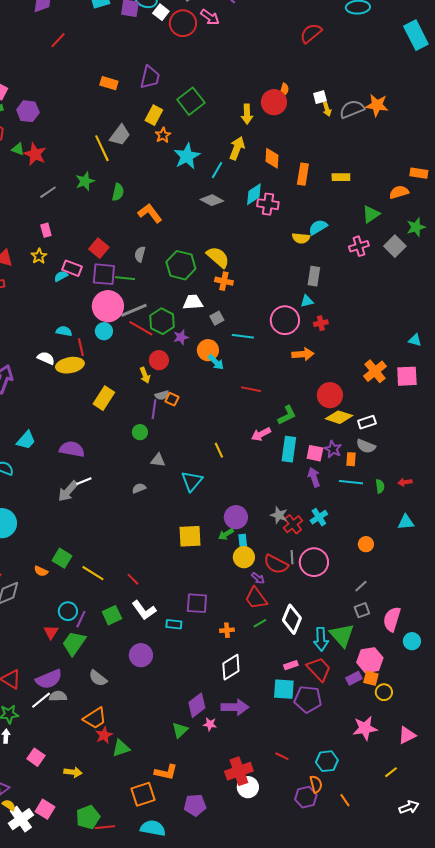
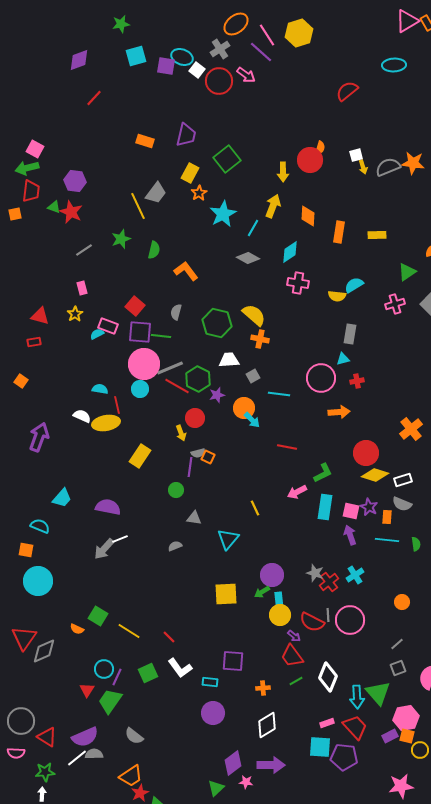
purple hexagon: (28, 111) -> (75, 181), moved
pink cross: (268, 204) -> (298, 283), moved
purple circle: (141, 655) -> (213, 713), moved

